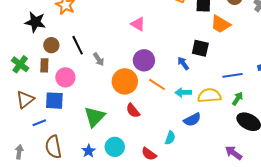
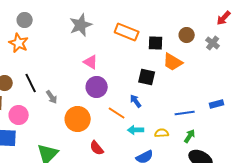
black square: (200, 48) -> (147, 77), moved
purple circle: (144, 60) -> (97, 87), moved
orange line: (157, 84) -> (117, 113), moved
yellow semicircle: (209, 96) -> (162, 133), size x0.6
red semicircle: (133, 111) -> (97, 148), moved

